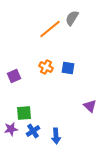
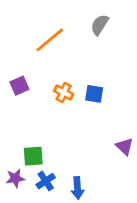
orange line: (50, 29) -> (50, 40), moved
purple square: (14, 76) -> (19, 86), moved

